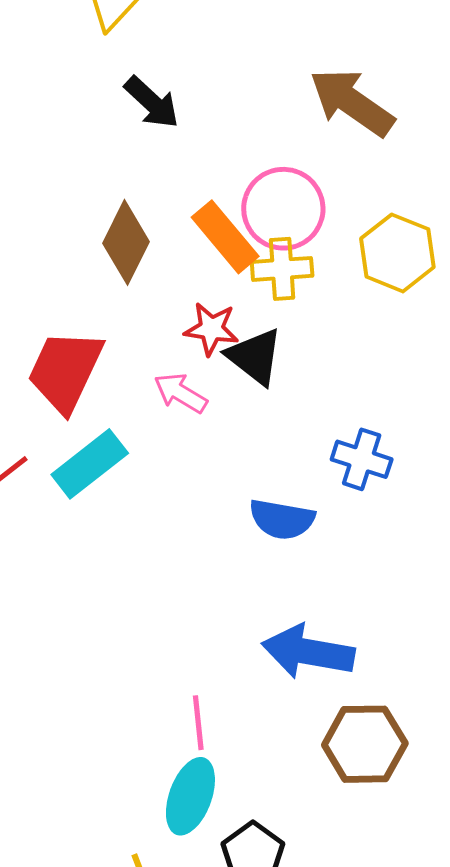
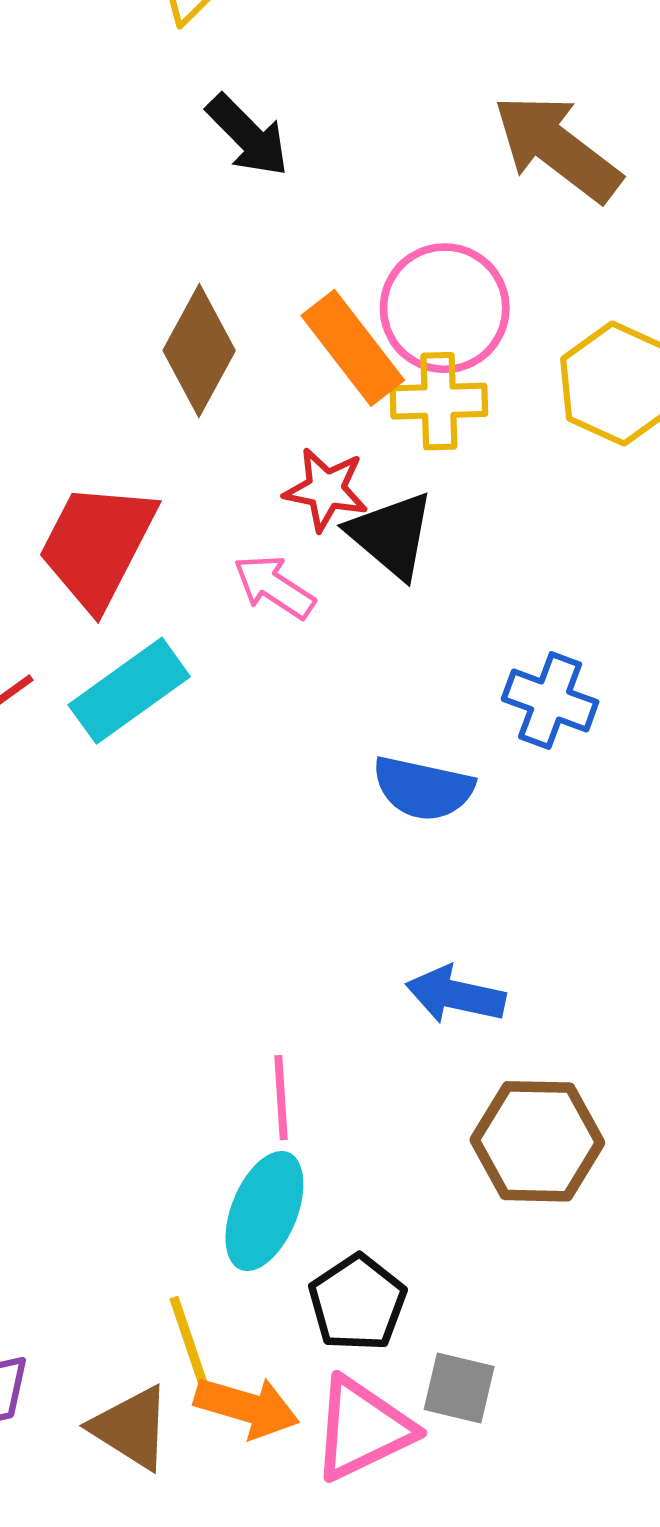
blue arrow: (308, 652) -> (456, 995), size x0.7

